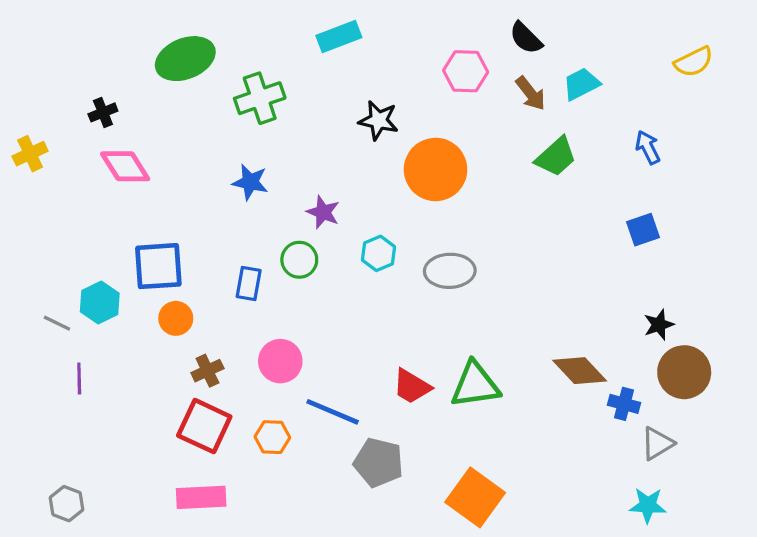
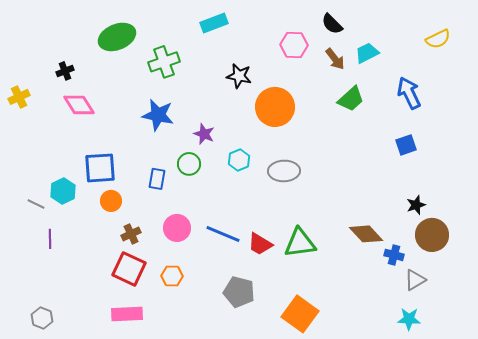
blue arrow: (648, 147) -> (409, 93), size x1.5
blue star: (250, 182) -> (158, 115), size x1.4
blue line: (333, 412) -> (223, 234), moved

